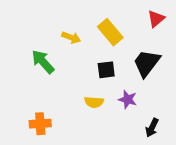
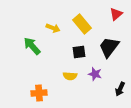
orange cross: (40, 124) -> (39, 93), moved
black arrow: (152, 128) -> (120, 89), moved

